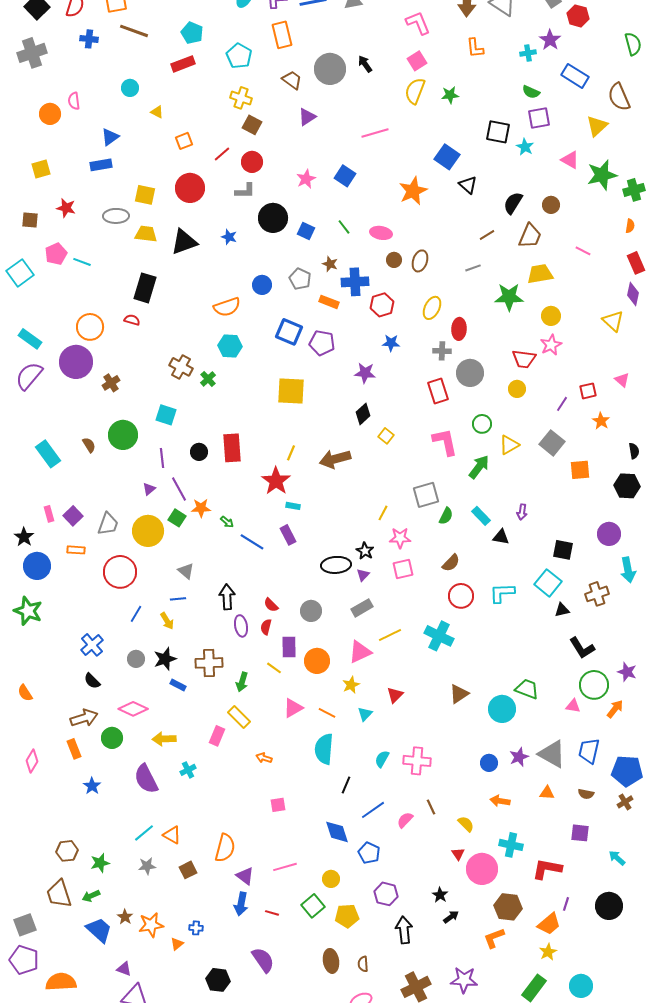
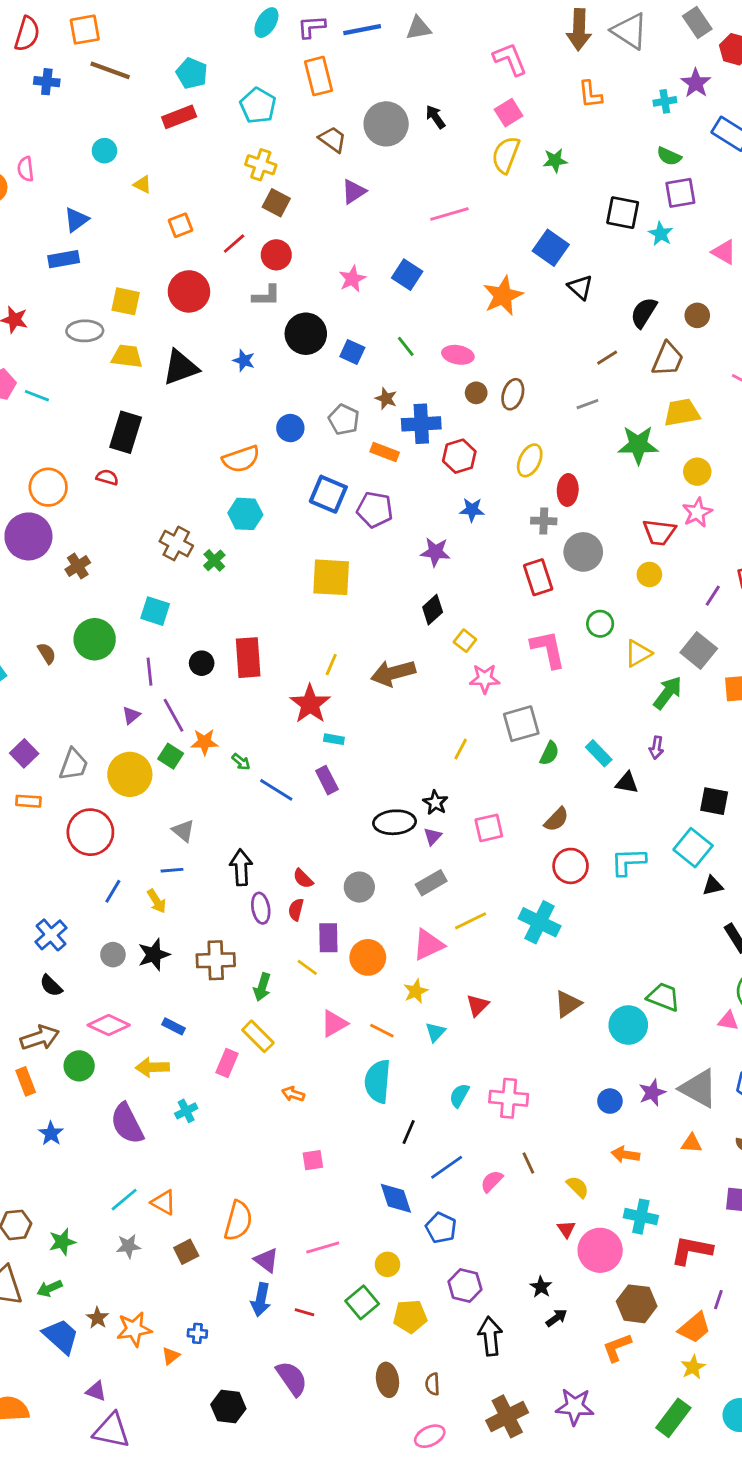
green arrow: (479, 467) -> (668, 693), moved
pink star: (400, 538) -> (485, 679), moved
blue rectangle: (178, 685) -> (173, 1026), moved

